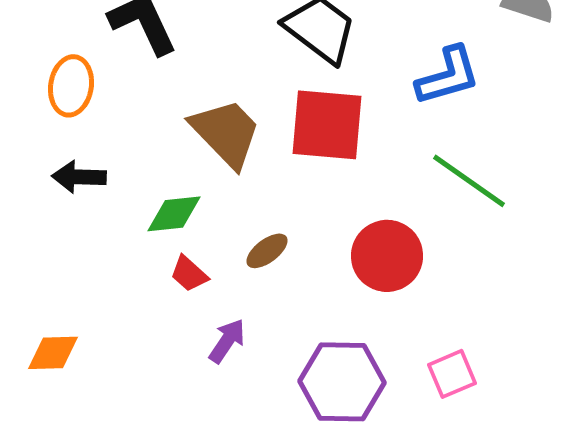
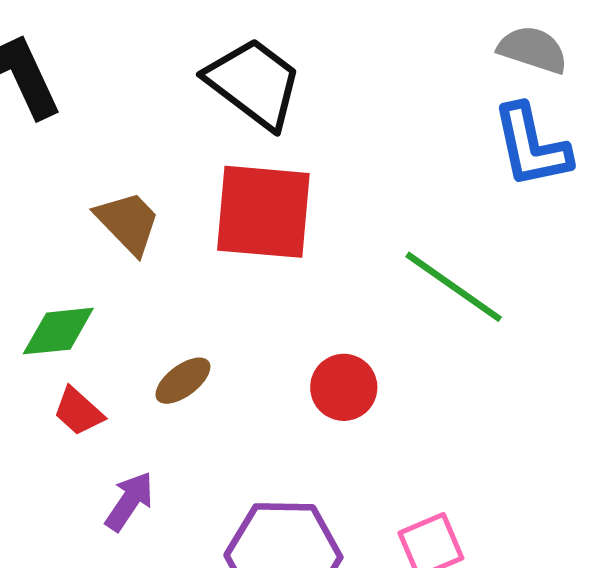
blue L-shape: (448, 76) -> (531, 146), moved, turned 94
brown trapezoid: (226, 133) -> (128, 222), size x0.7
red circle: (387, 256) -> (344, 387), size x0.7

